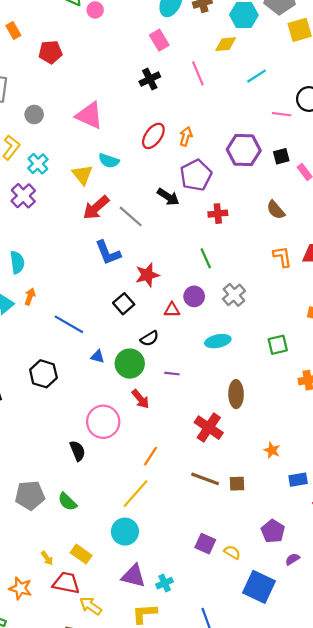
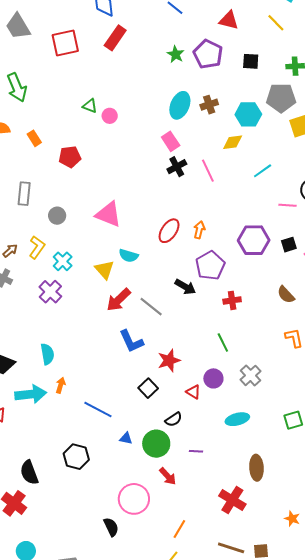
black cross: (150, 79) -> (177, 167), moved
red triangle: (172, 310) -> (193, 392), turned 35

